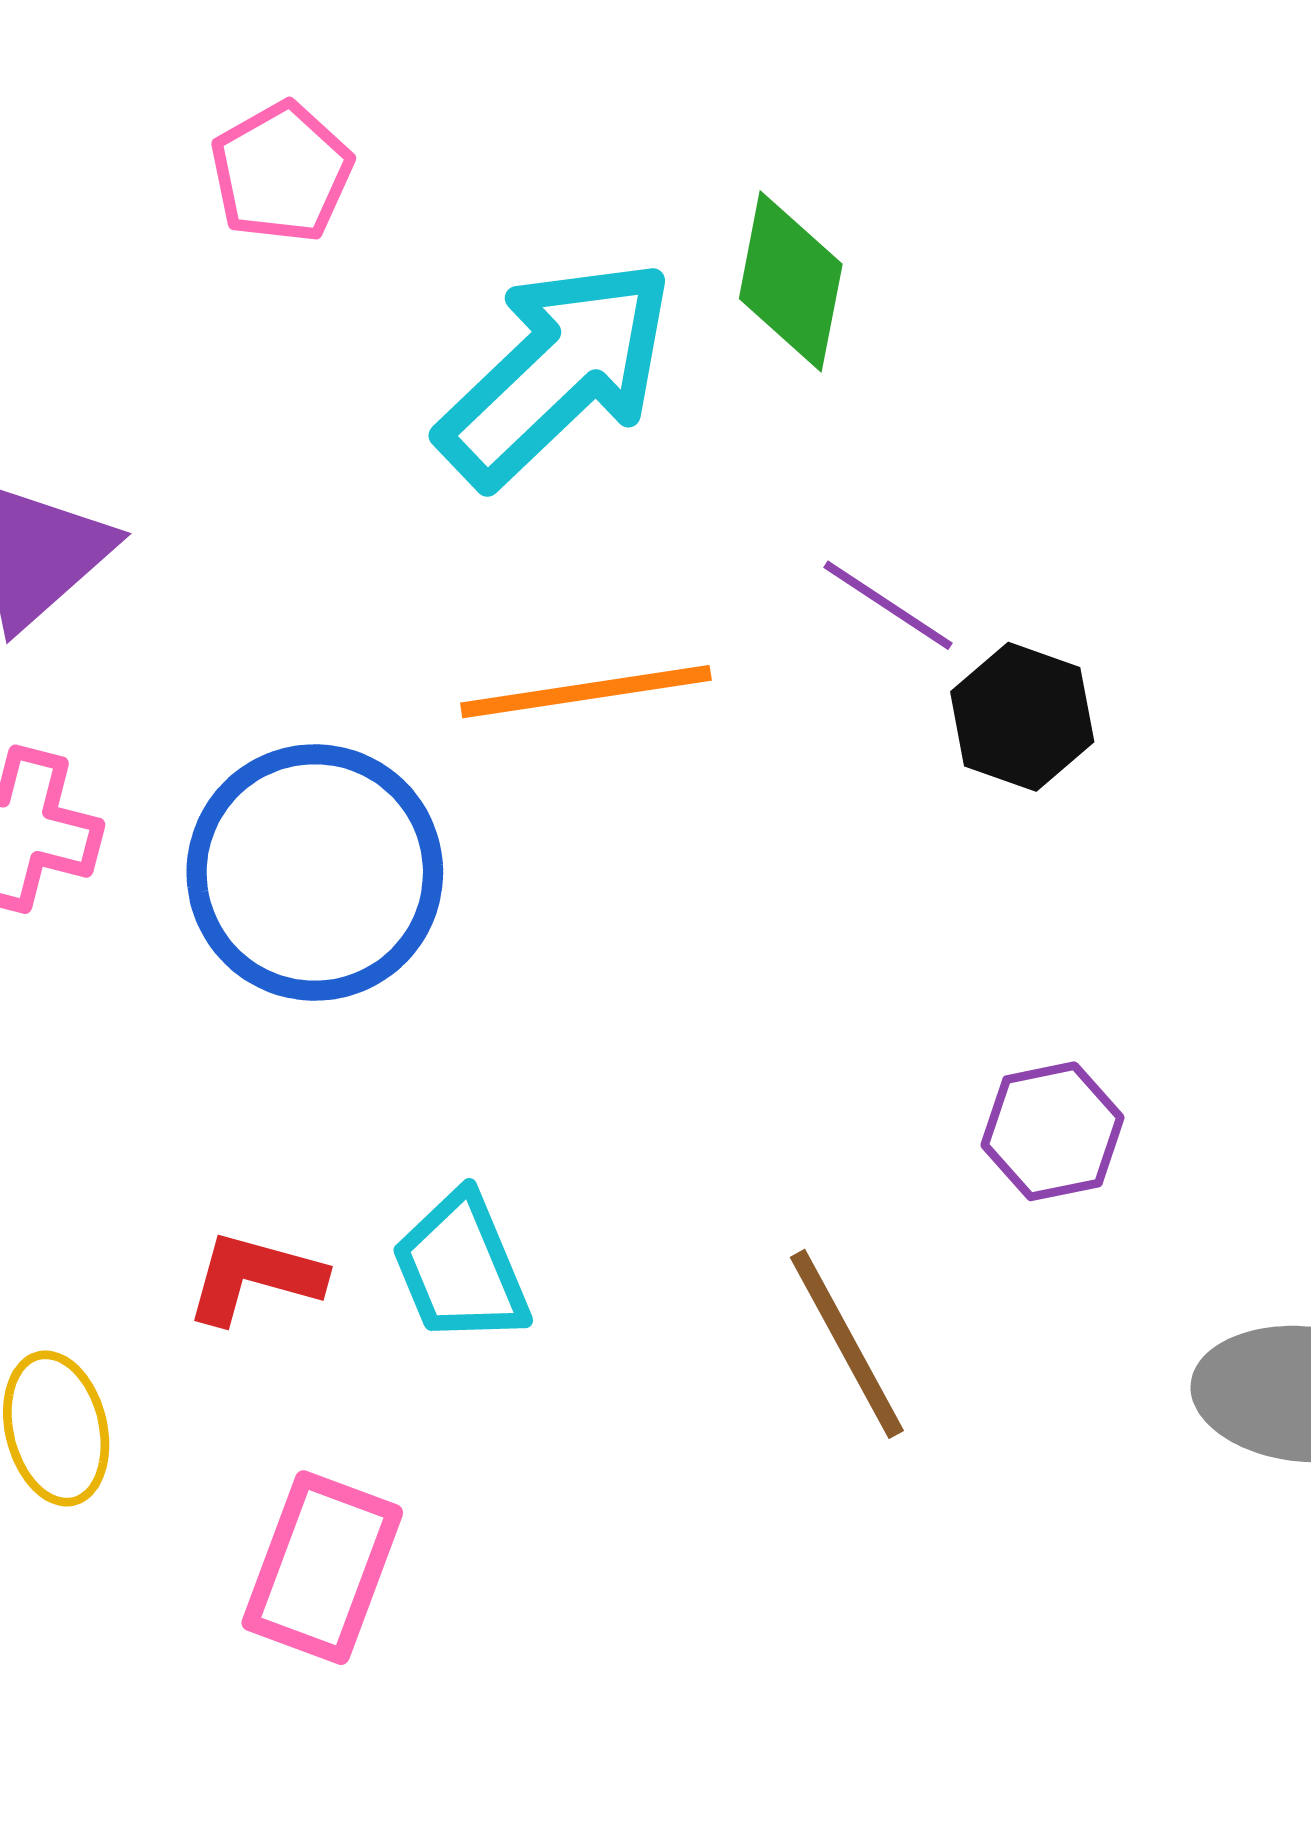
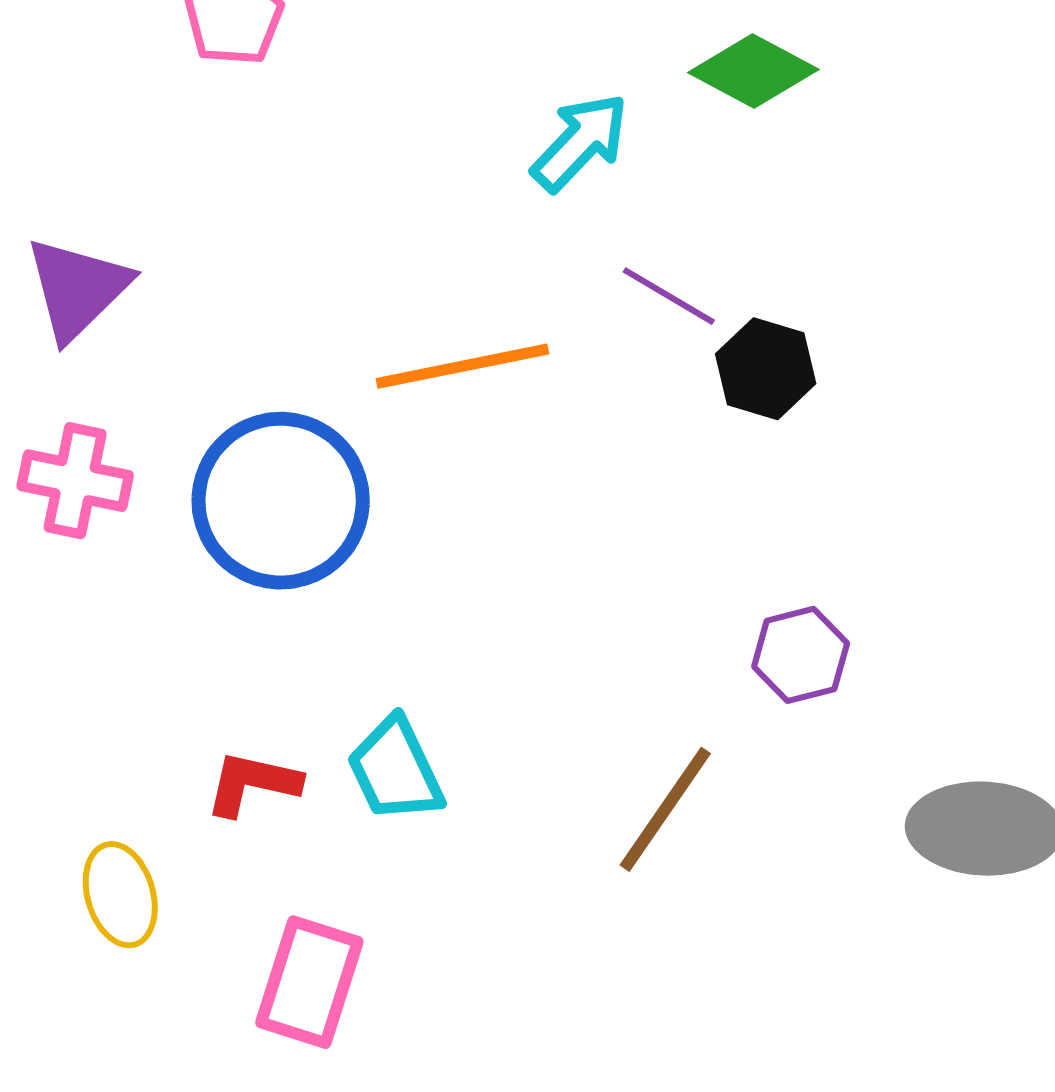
green diamond: (791, 281) -> (753, 71), moved, turned -70
cyan arrow: (556, 372) -> (580, 142), moved, size x0.6
brown line: (847, 1344) -> (665, 809), turned 66

